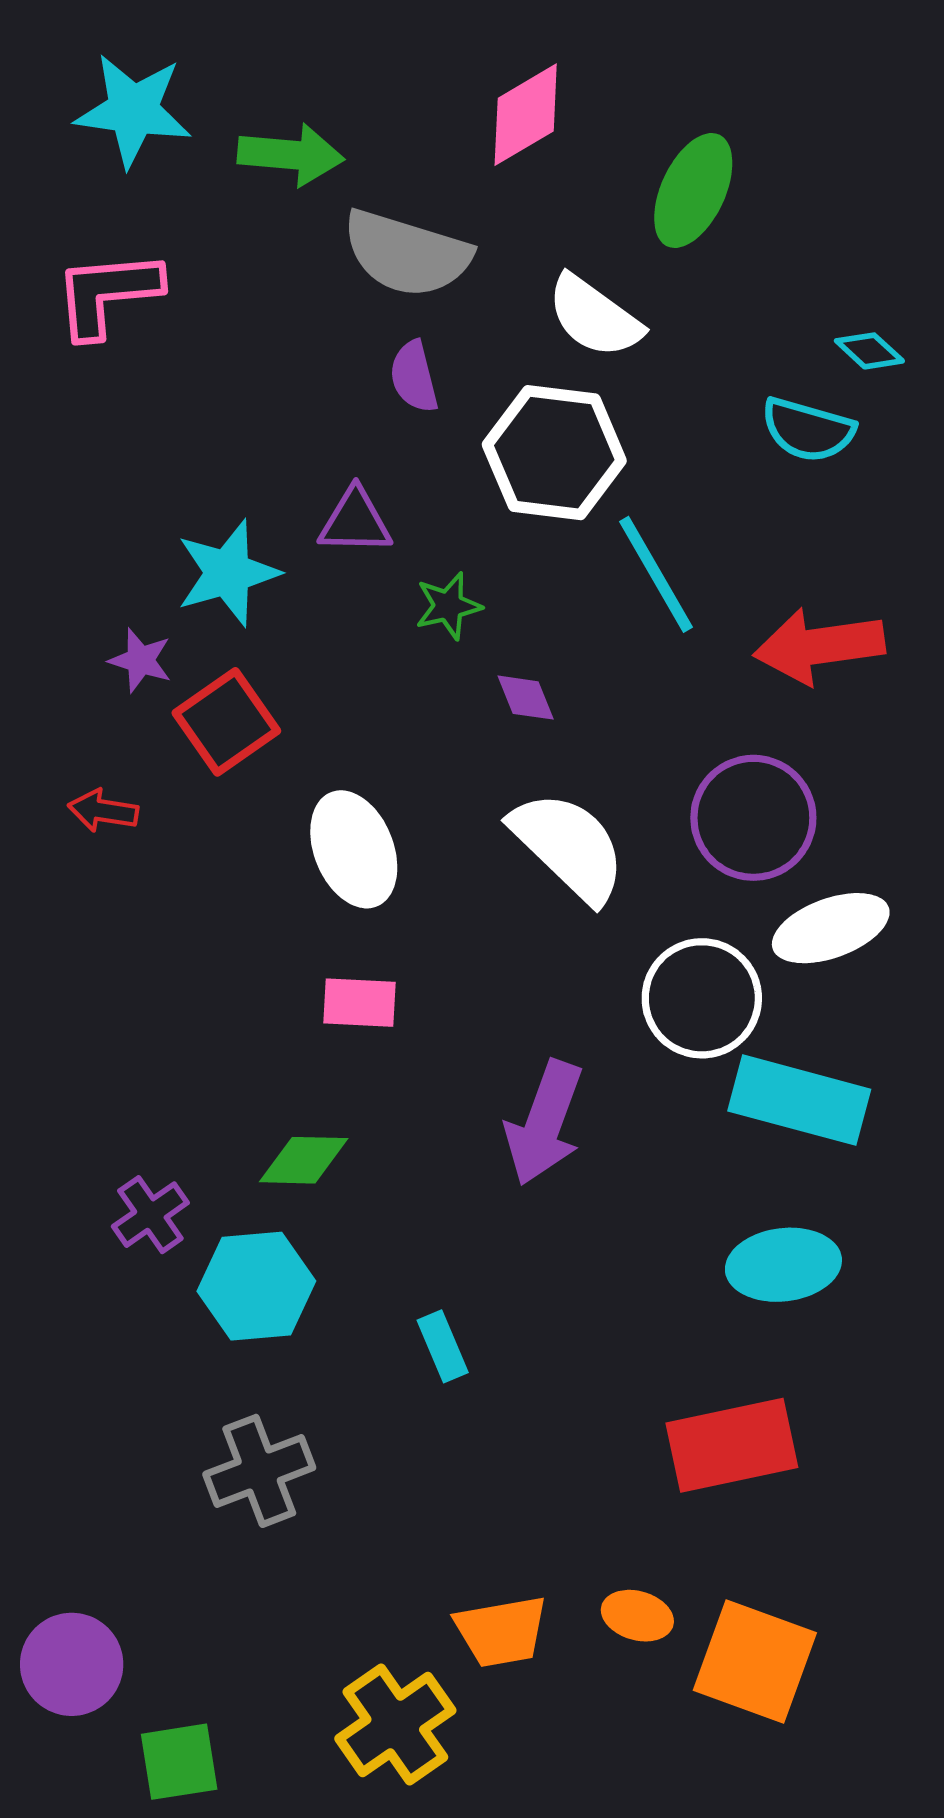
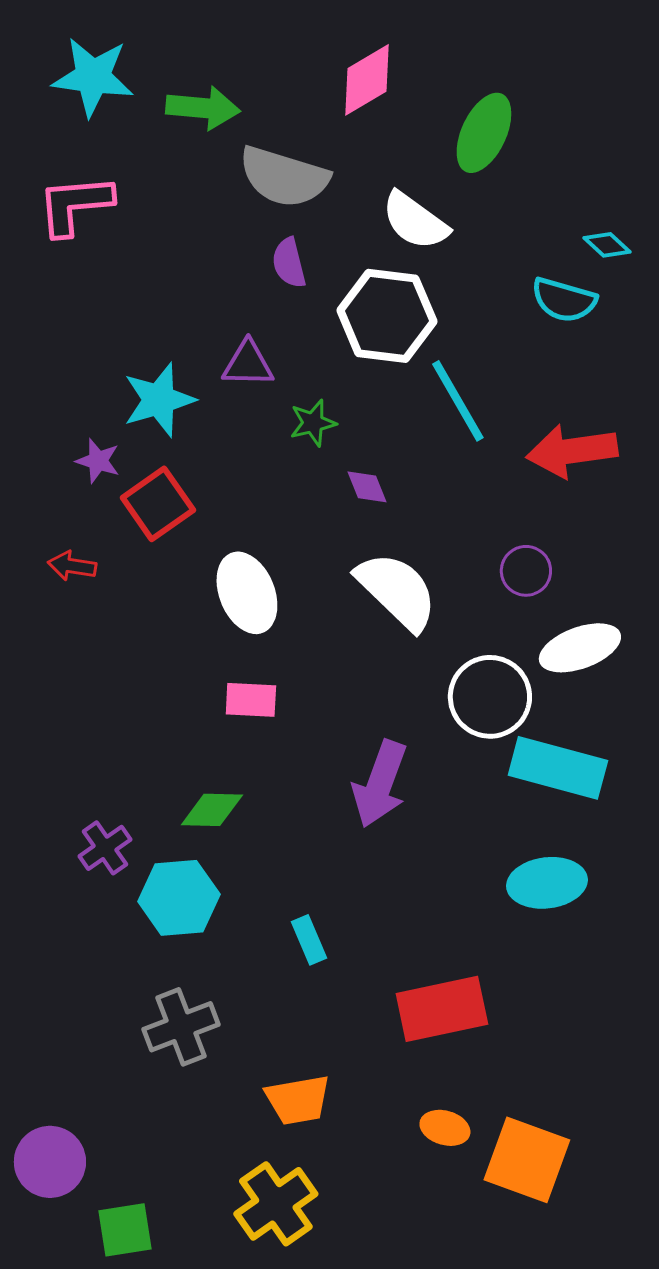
purple circle: (753, 818) -> (526, 571), size x0.6
red rectangle: (732, 1445) -> (442, 1009), moved
orange trapezoid: (501, 1631) -> (298, 1100), moved

